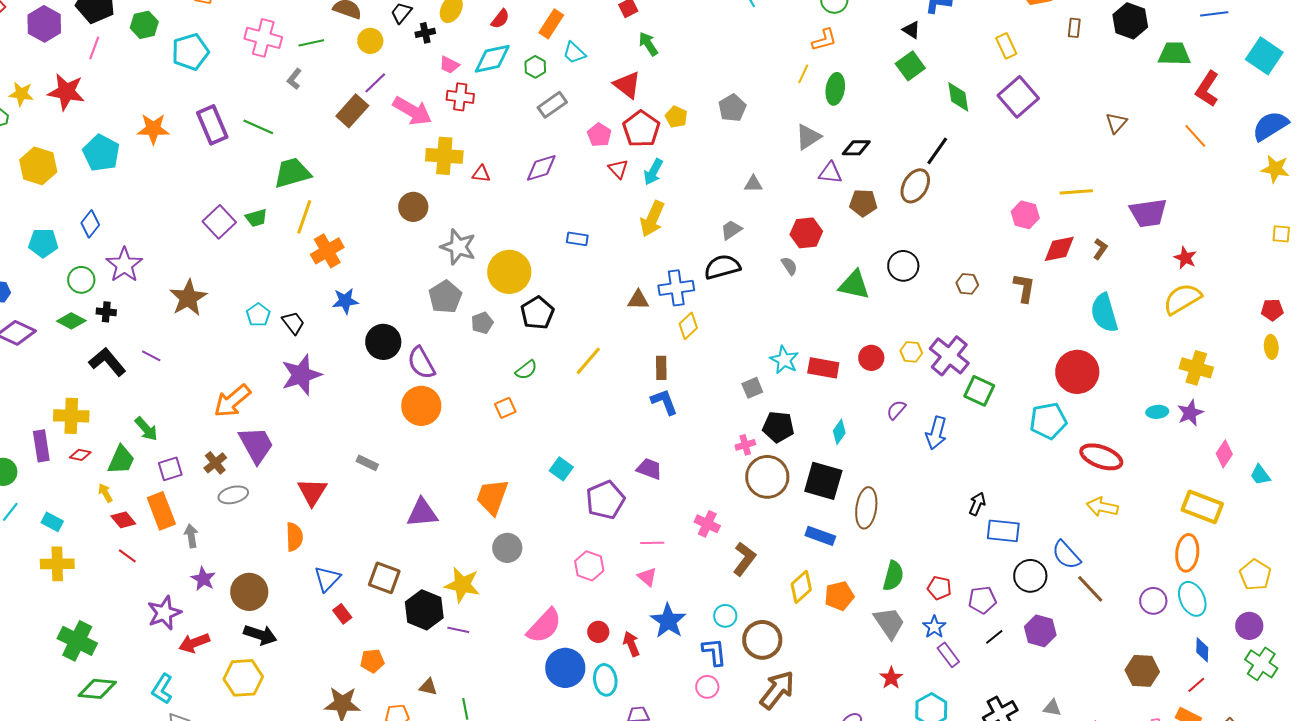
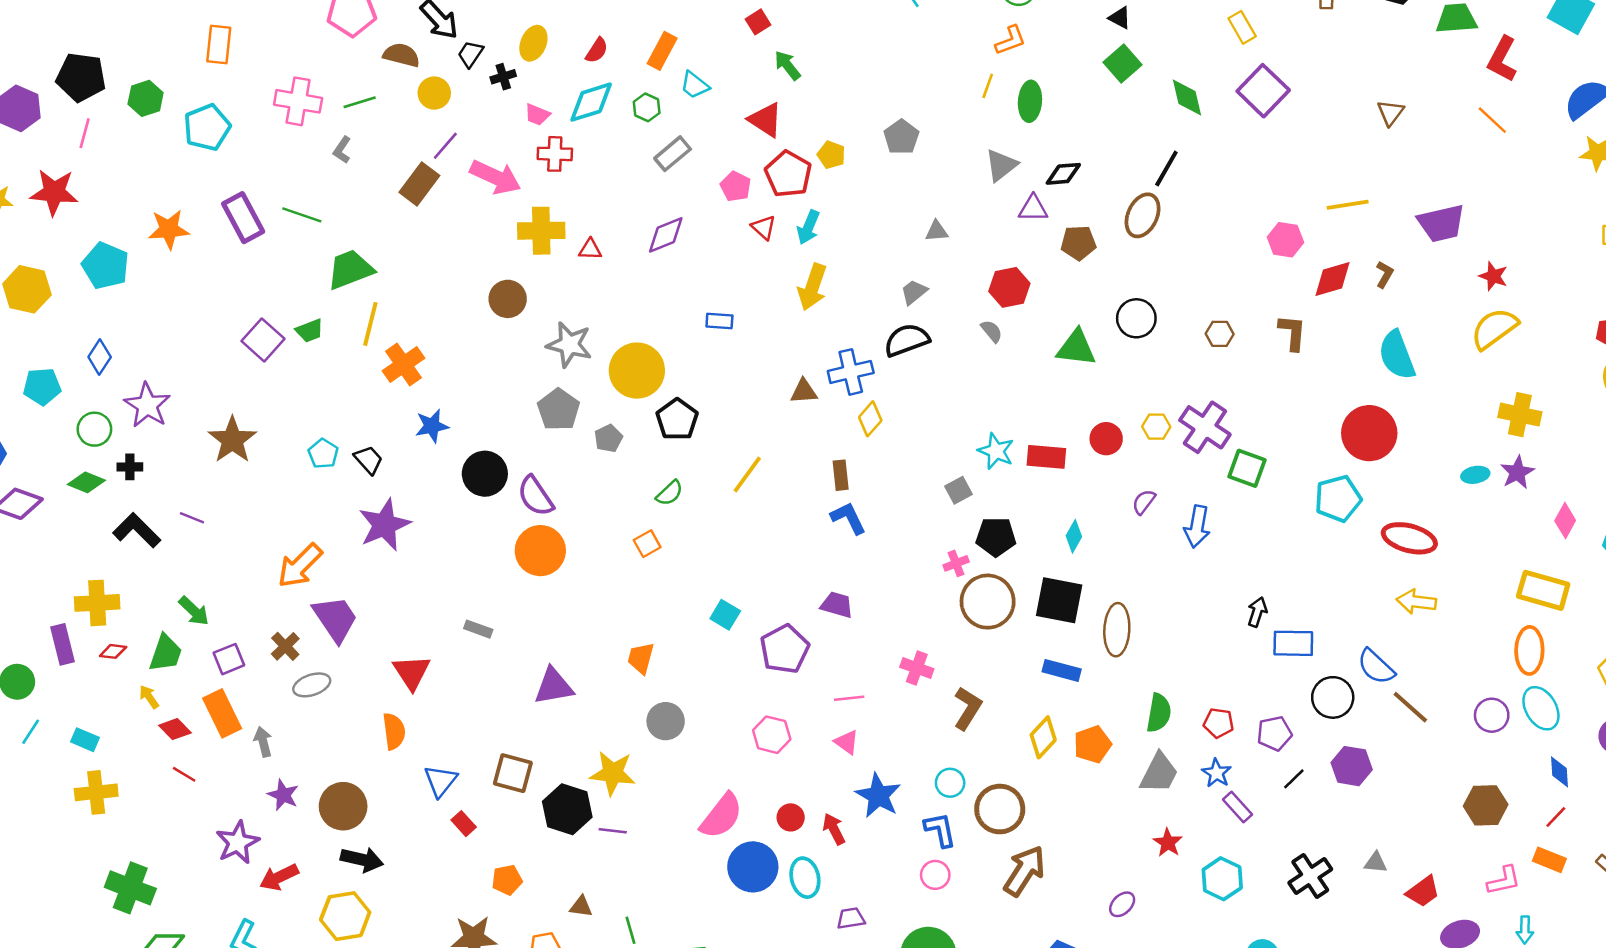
orange trapezoid: (492, 497) -> (641, 658), size x0.7
gray trapezoid: (889, 623) -> (1159, 773), turned 66

